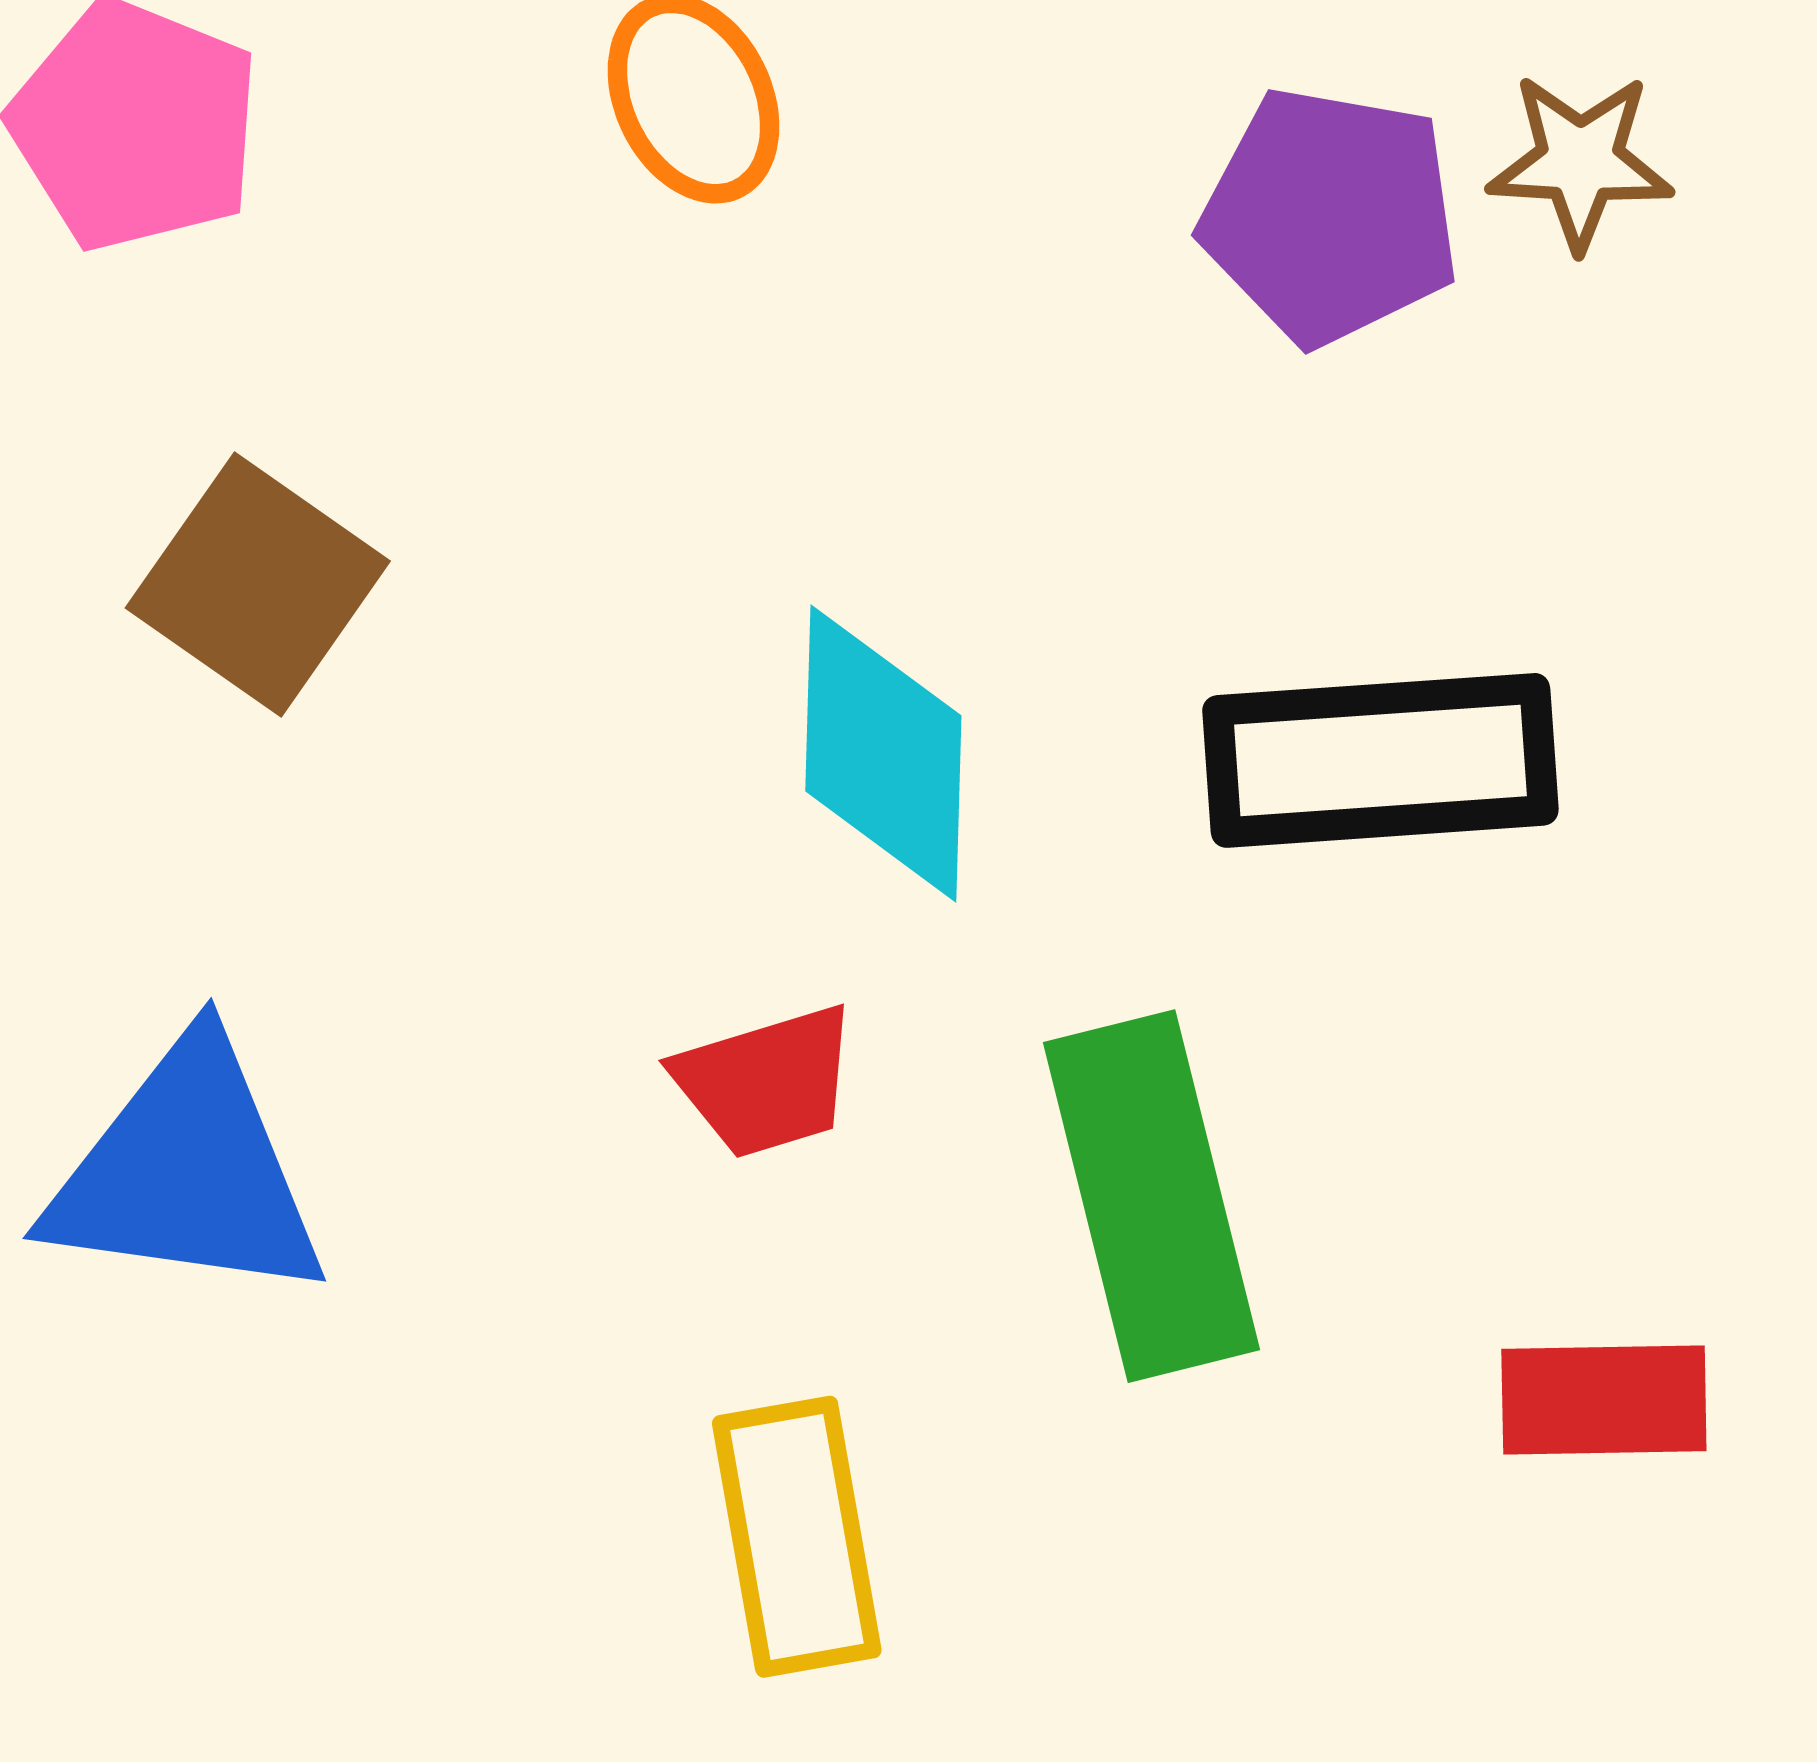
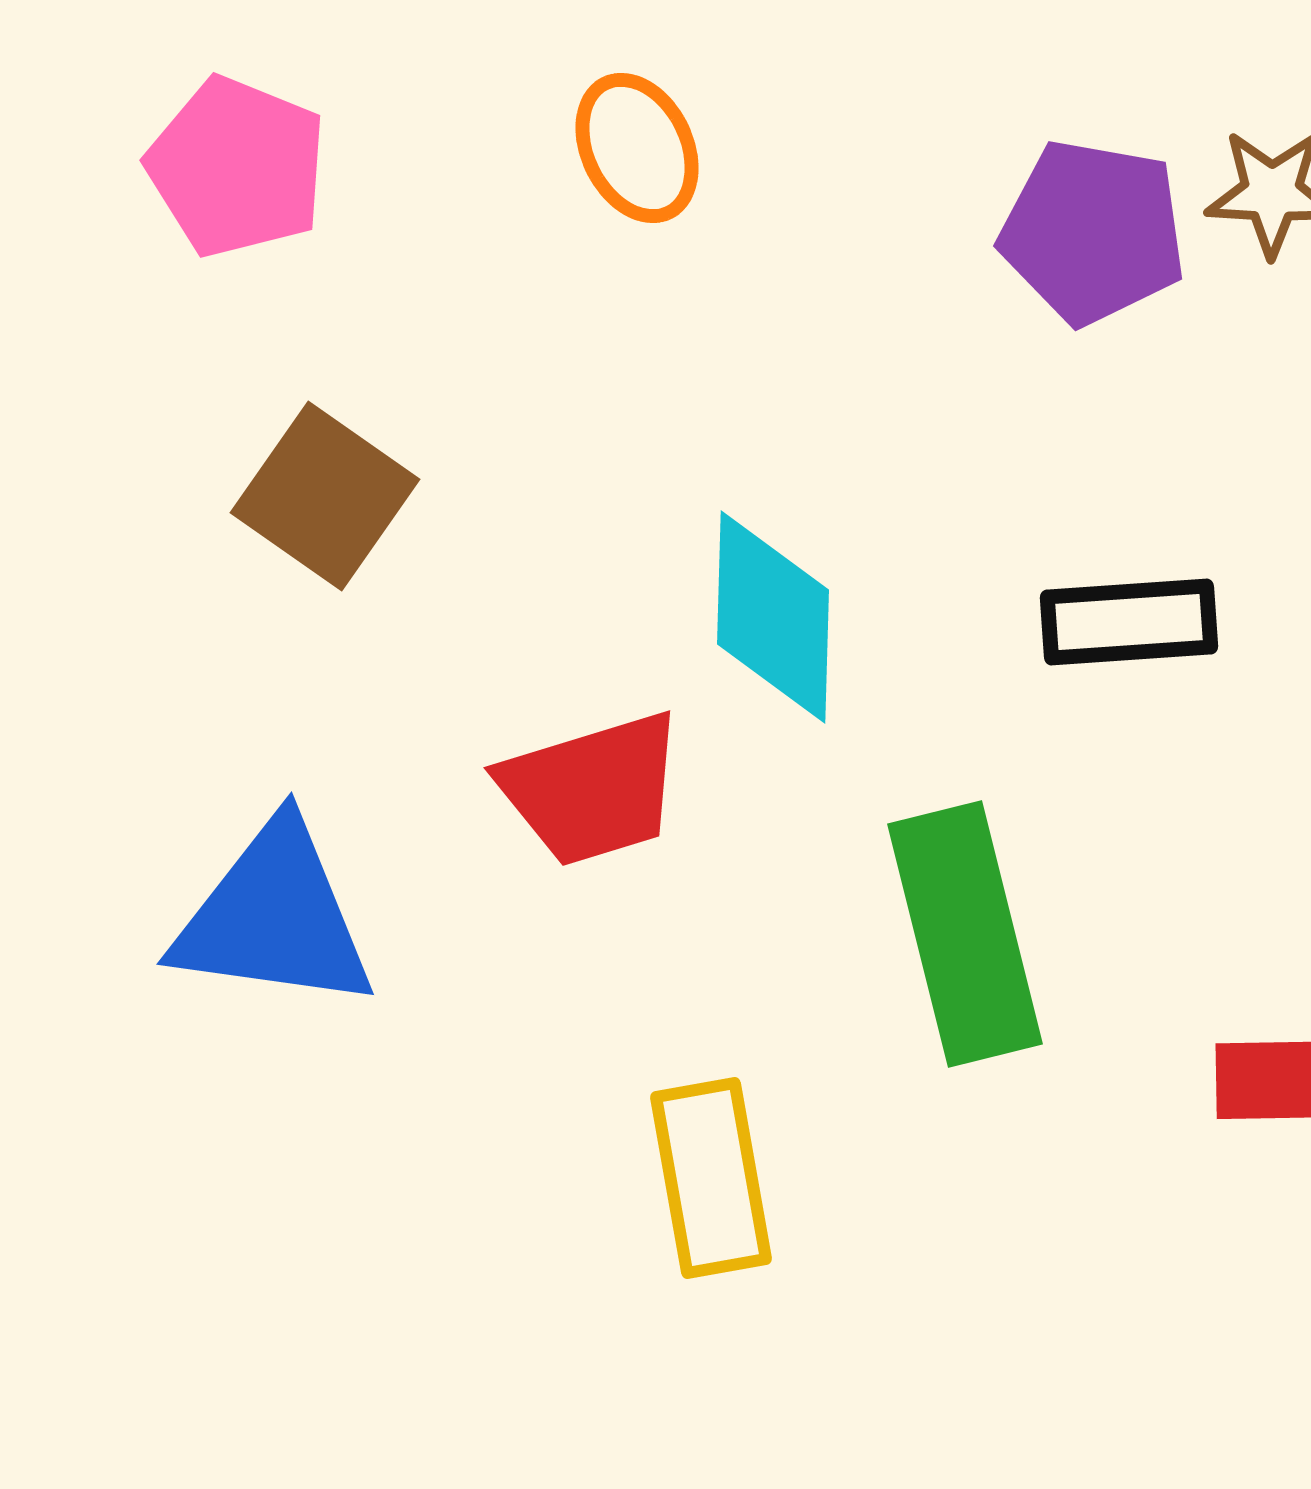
black rectangle: (1380, 760) -> (1129, 622), size x0.7
red trapezoid: (766, 1082) -> (592, 789), moved, size x1.4

